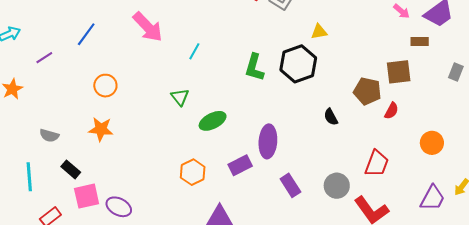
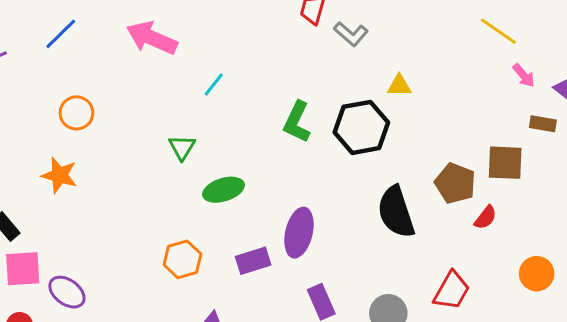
pink arrow: (148, 27) -> (152, 38), turned 148
black semicircle: (331, 117) -> (396, 212), size x2.0

